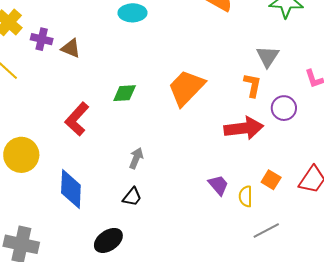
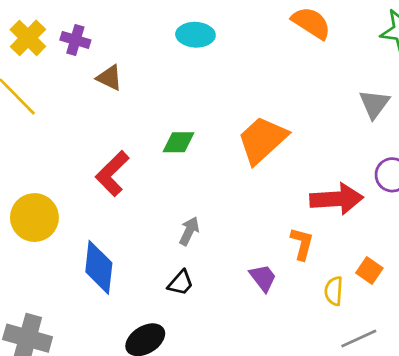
purple cross: (42, 39) -> (75, 40), moved
orange L-shape: (252, 85) -> (302, 244), moved
purple trapezoid: (218, 185) -> (263, 278), moved

